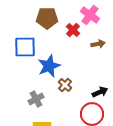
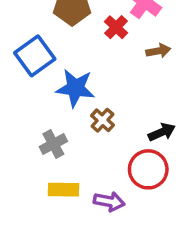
blue square: (25, 47) -> (35, 56), turned -35
blue star: (49, 66) -> (75, 88), turned 30

